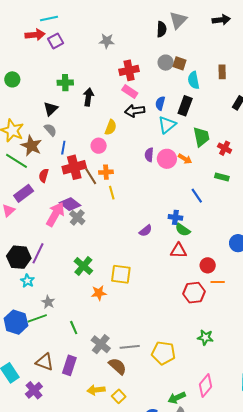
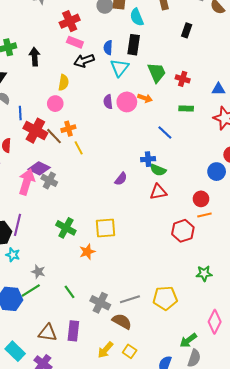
red cross: (74, 167) -> (35, 131), turned -35
red circle: (208, 265) -> (201, 199), moved
yellow arrow: (96, 390) -> (105, 350), turned -30

